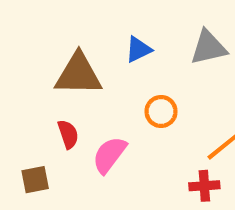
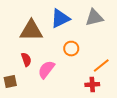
blue triangle: (138, 50) -> (60, 19), size x1.5

